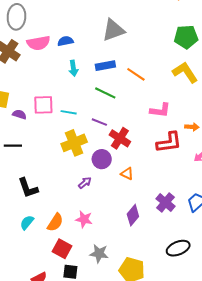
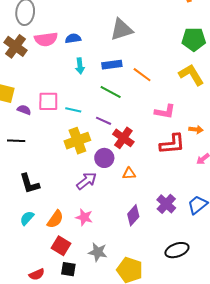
orange triangle: (127, 174) -> (129, 174), turned -32
purple arrow: (85, 183) -> (87, 181), size x1.5

